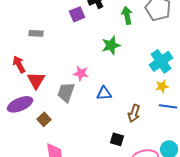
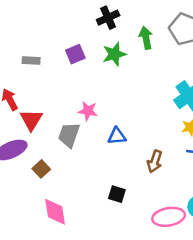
purple square: (77, 14) -> (75, 54), moved
green star: (111, 45) -> (114, 54), moved
black square: (117, 139) -> (117, 194), moved

